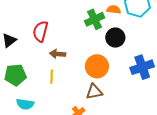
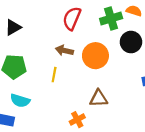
red semicircle: (40, 31) -> (72, 18), moved
orange circle: (97, 66) -> (95, 56), moved

